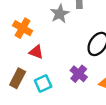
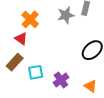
red triangle: (36, 52) -> (21, 39), moved
purple cross: (79, 74) -> (61, 80), moved

